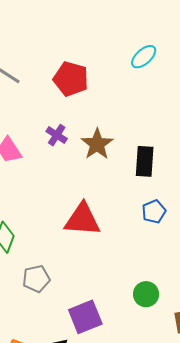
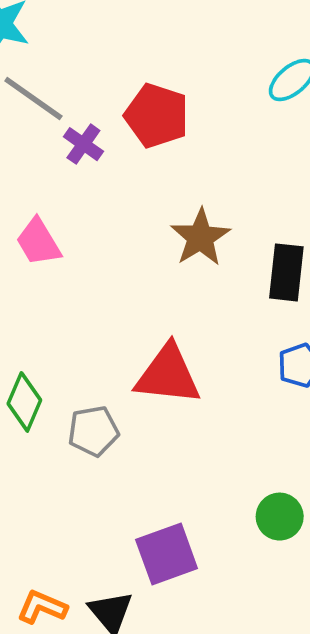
purple cross: (57, 135) -> (83, 144), moved
gray pentagon: (36, 279) -> (93, 431), moved

